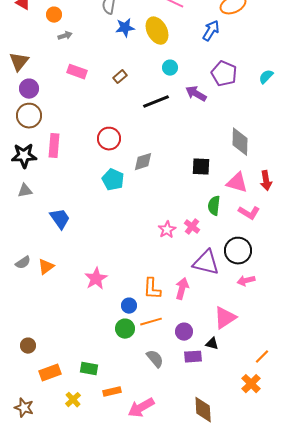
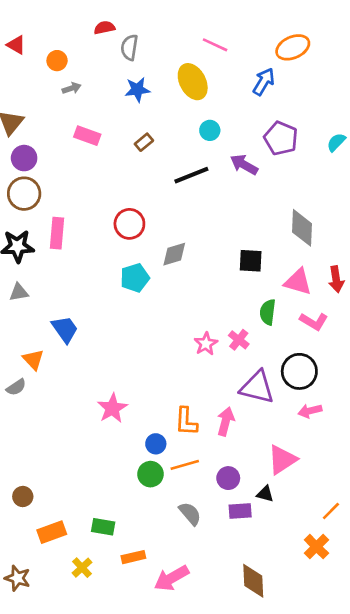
blue star: (125, 28) -> (137, 90), moved
cyan pentagon: (113, 180) -> (135, 278), turned 30
orange triangle: (46, 267) -> (33, 360), moved, turned -36

